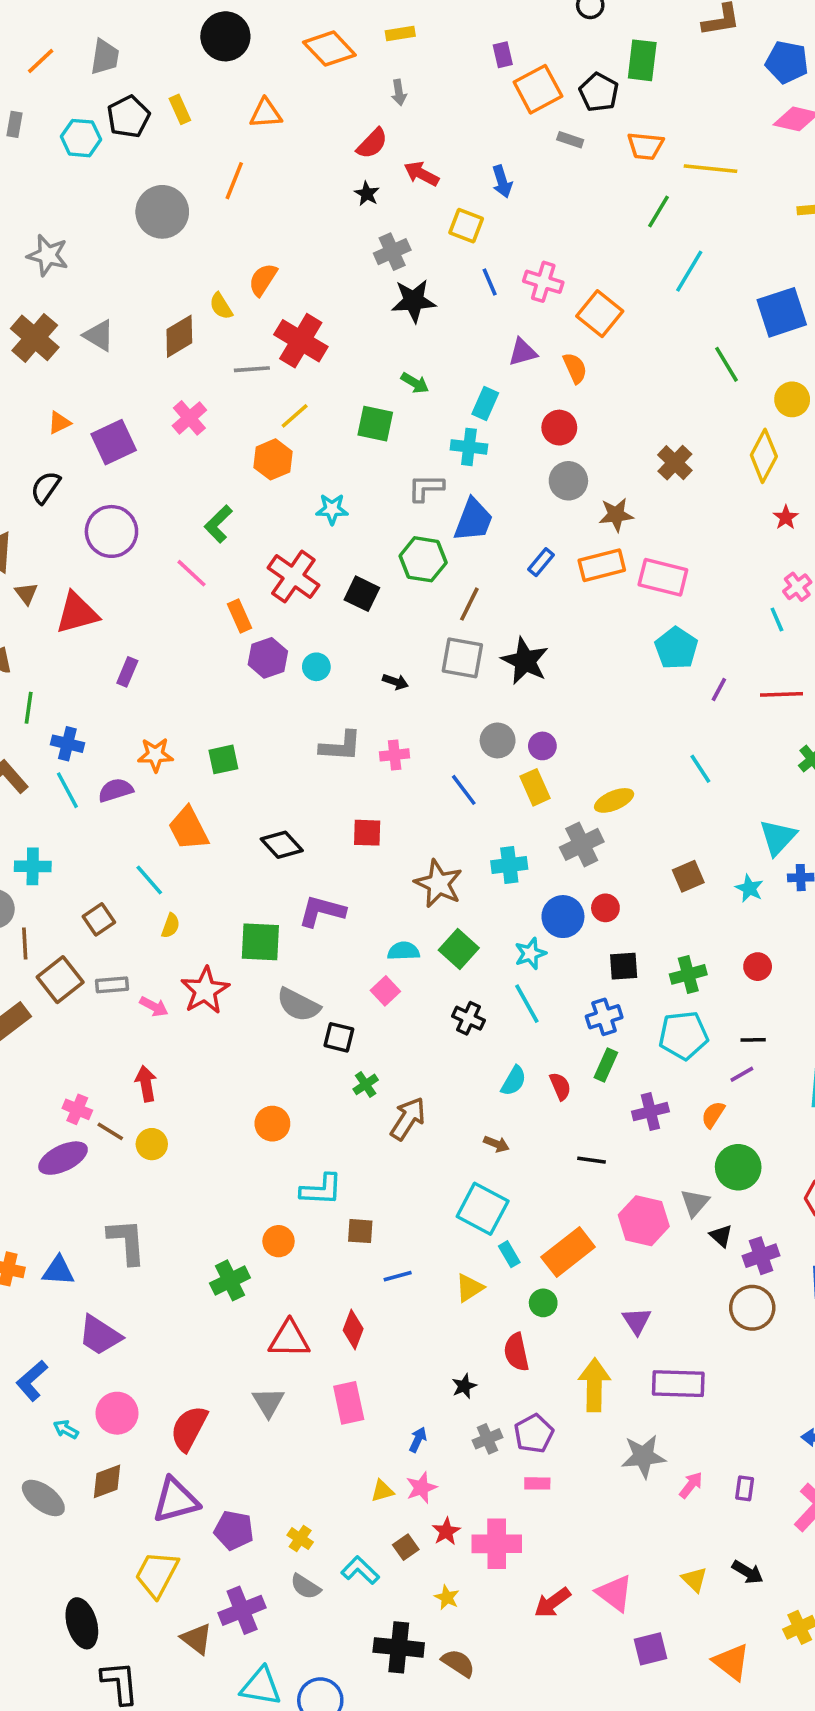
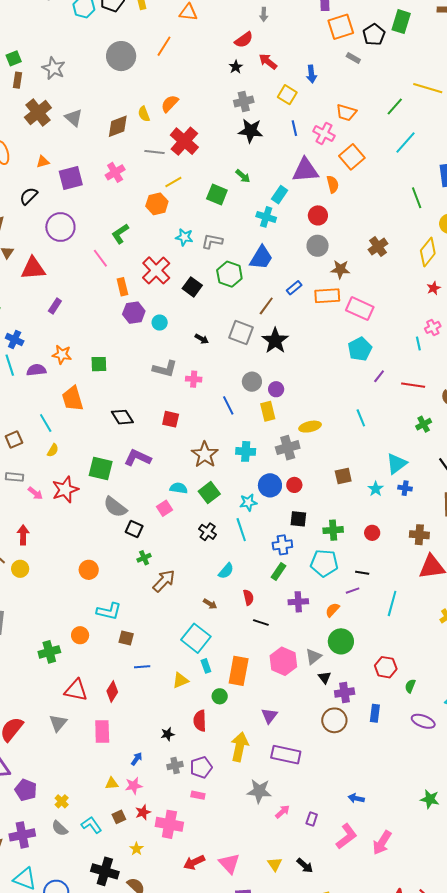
orange trapezoid: (645, 146) -> (346, 113), moved
purple triangle: (523, 352) -> (305, 170), size x1.6
gray L-shape: (426, 488) -> (212, 241), moved
brown line: (469, 604) -> (266, 306), moved
red semicircle: (560, 1086) -> (248, 597), moved
orange rectangle: (568, 1252) -> (239, 671), turned -52

